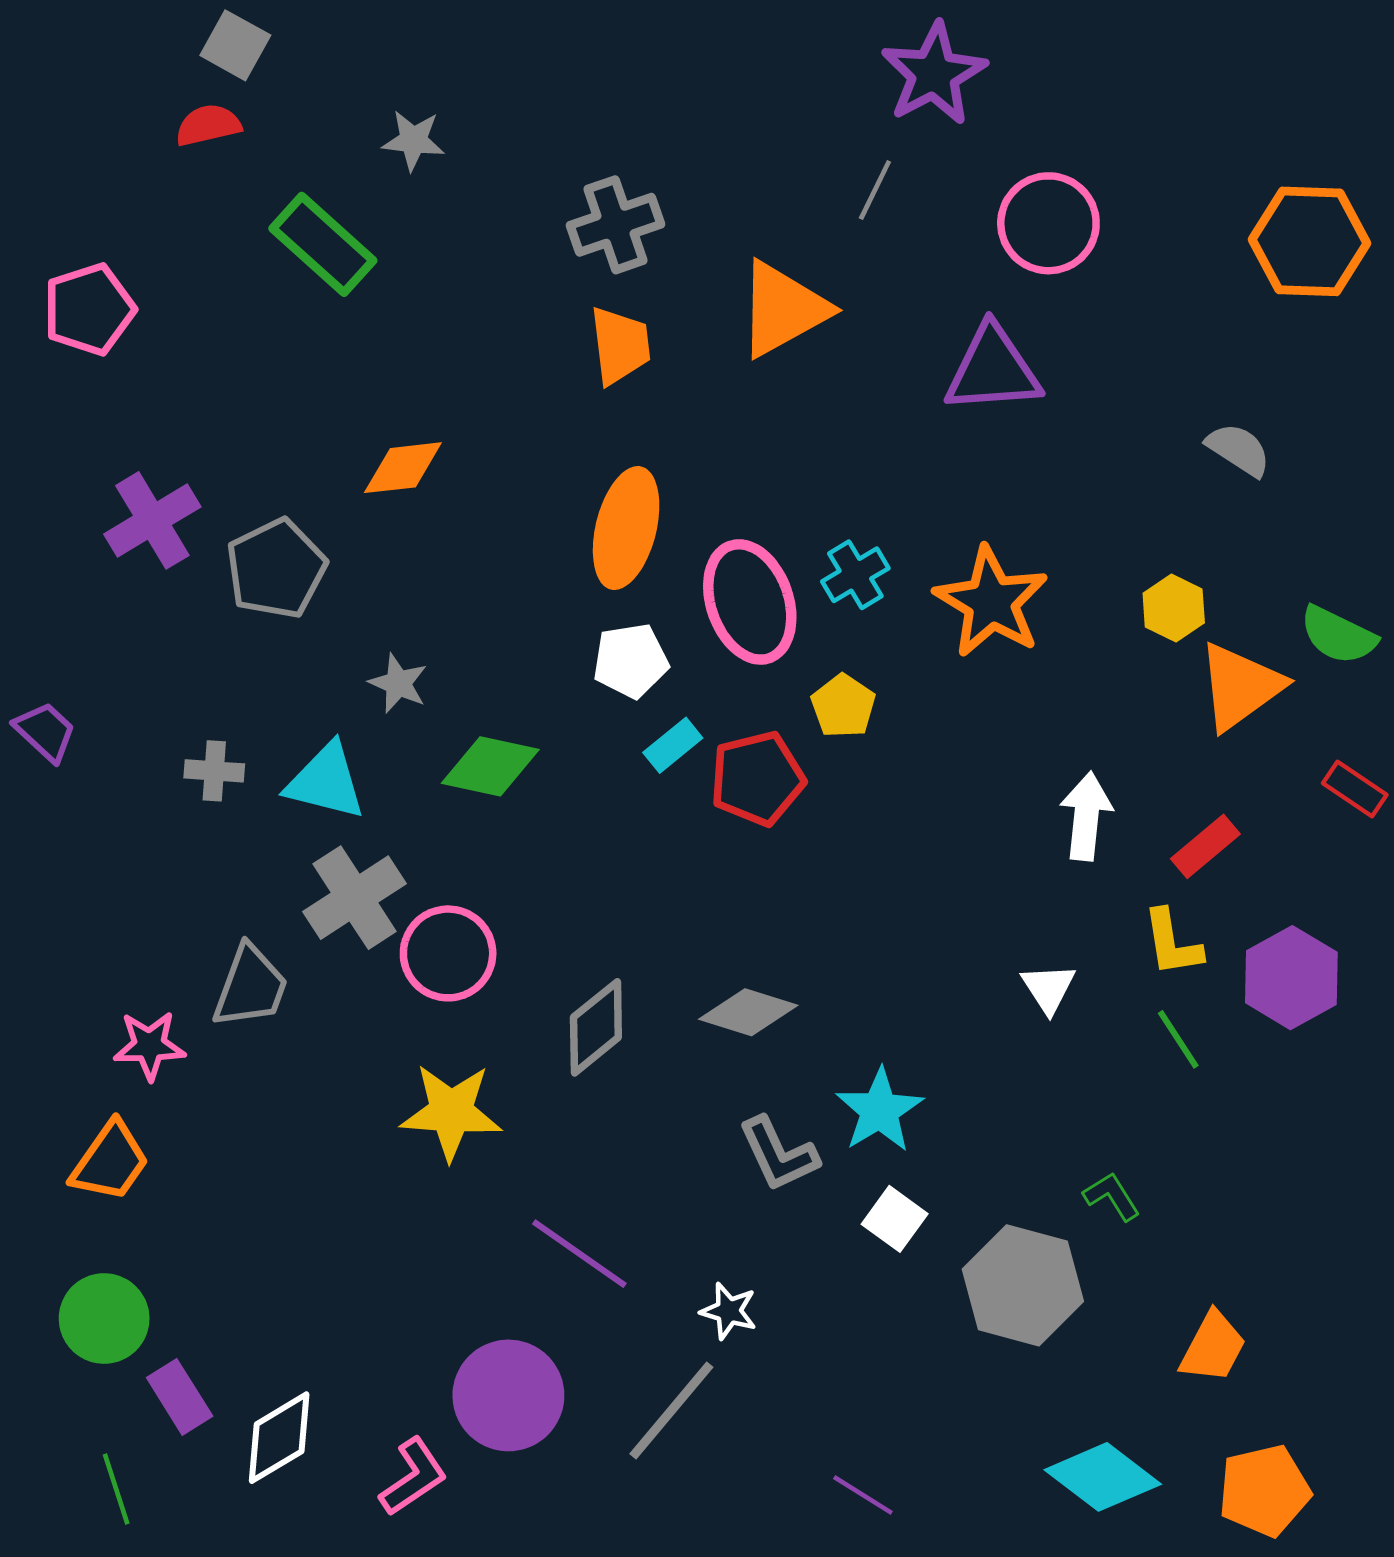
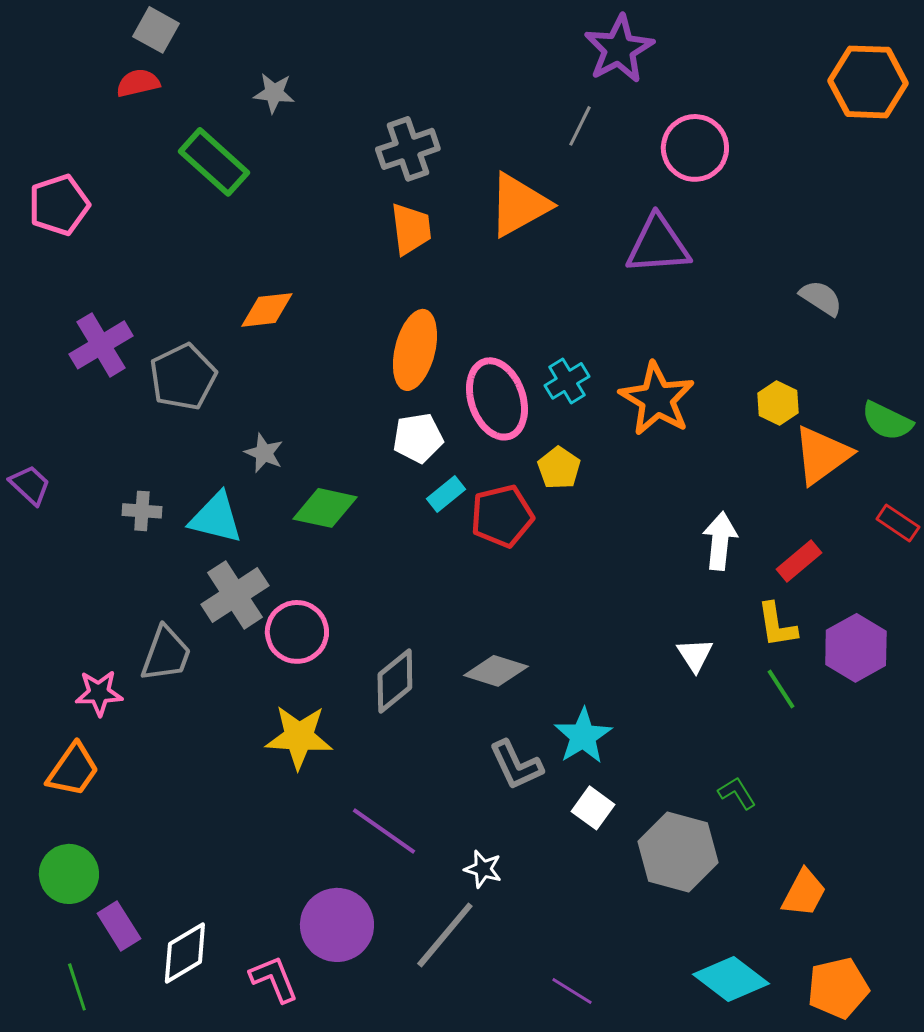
orange hexagon: (1309, 241) -> (868, 82), moved
pink L-shape: (413, 1477) -> (274, 979), turned -78

